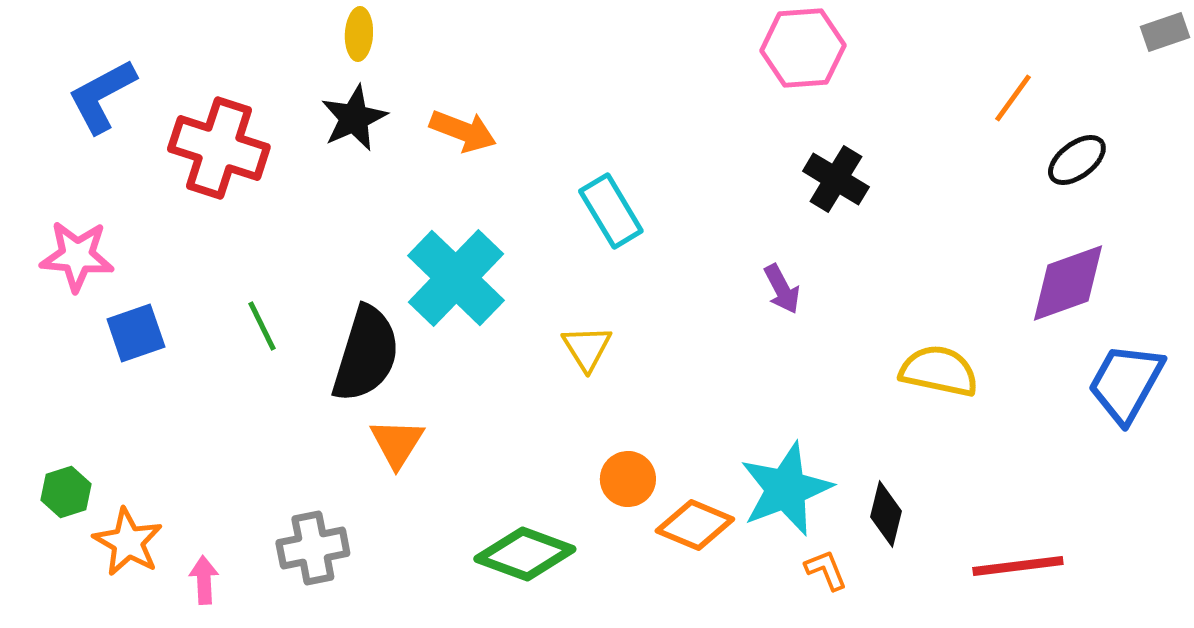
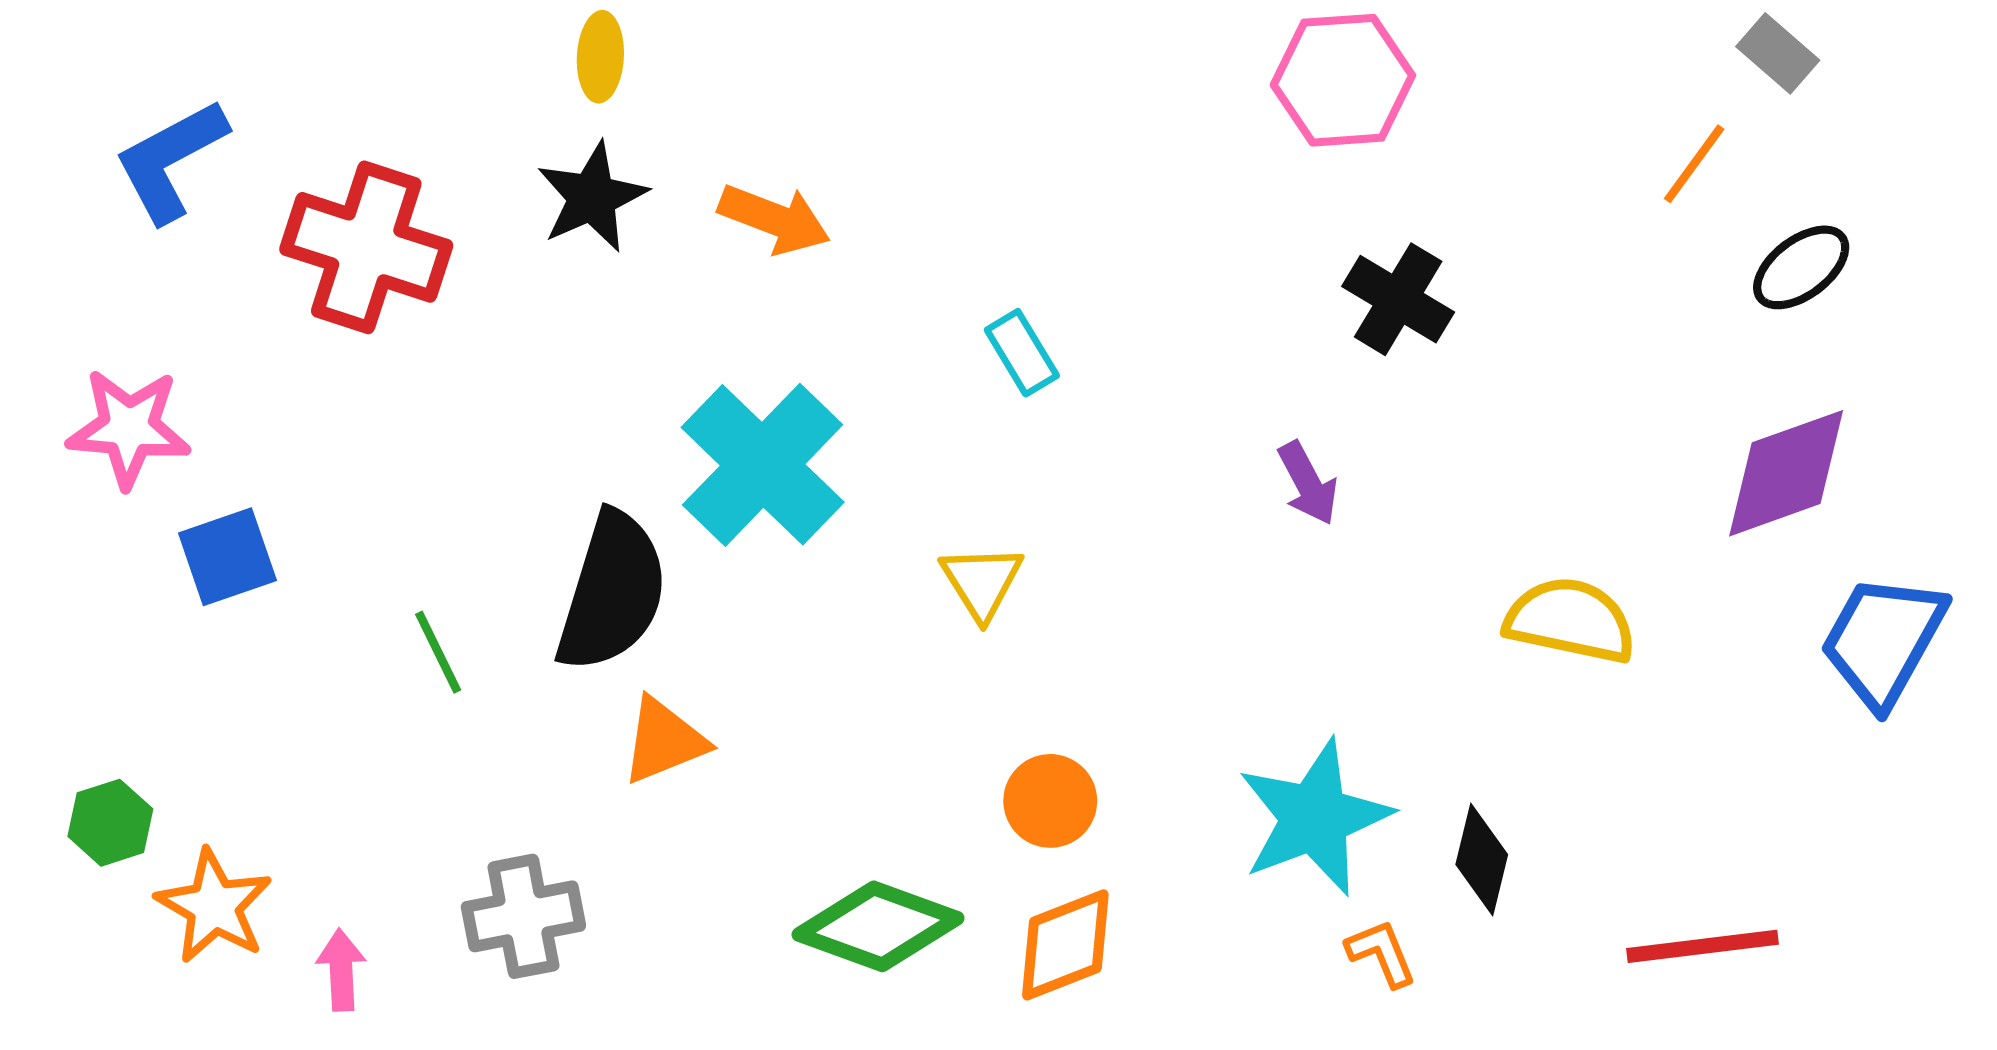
gray rectangle: (1165, 32) -> (1778, 53), moved, turned 60
cyan rectangle: (611, 211) -> (1022, 353), size x0.7
green line: (262, 326) -> (438, 652), moved
orange triangle: (397, 443) -> (664, 741), turned 36
orange diamond: (695, 525) -> (1065, 945), moved, turned -44

